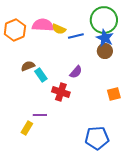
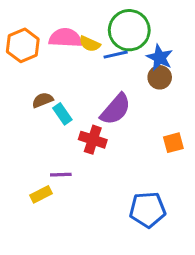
green circle: (104, 20) -> (129, 30), moved
purple semicircle: (76, 72) -> (116, 109), size x1.6
yellow rectangle: (27, 128) -> (41, 194), turned 32

